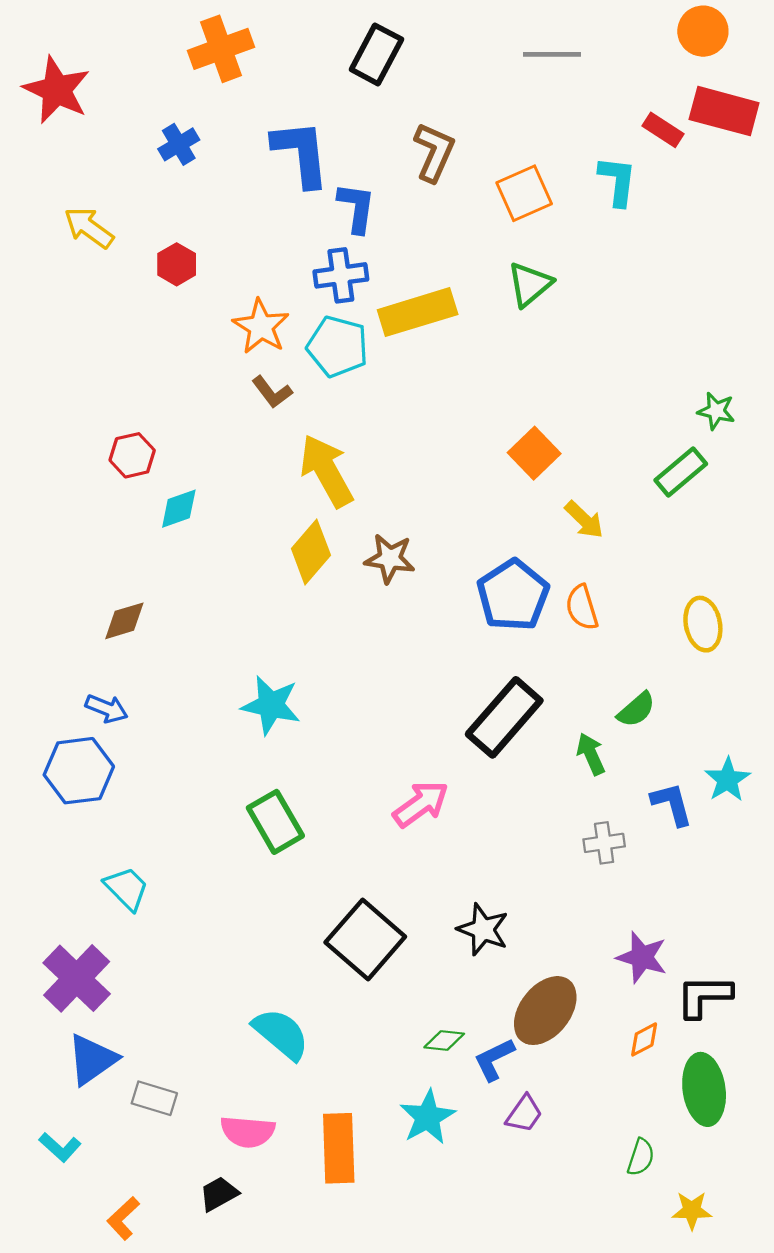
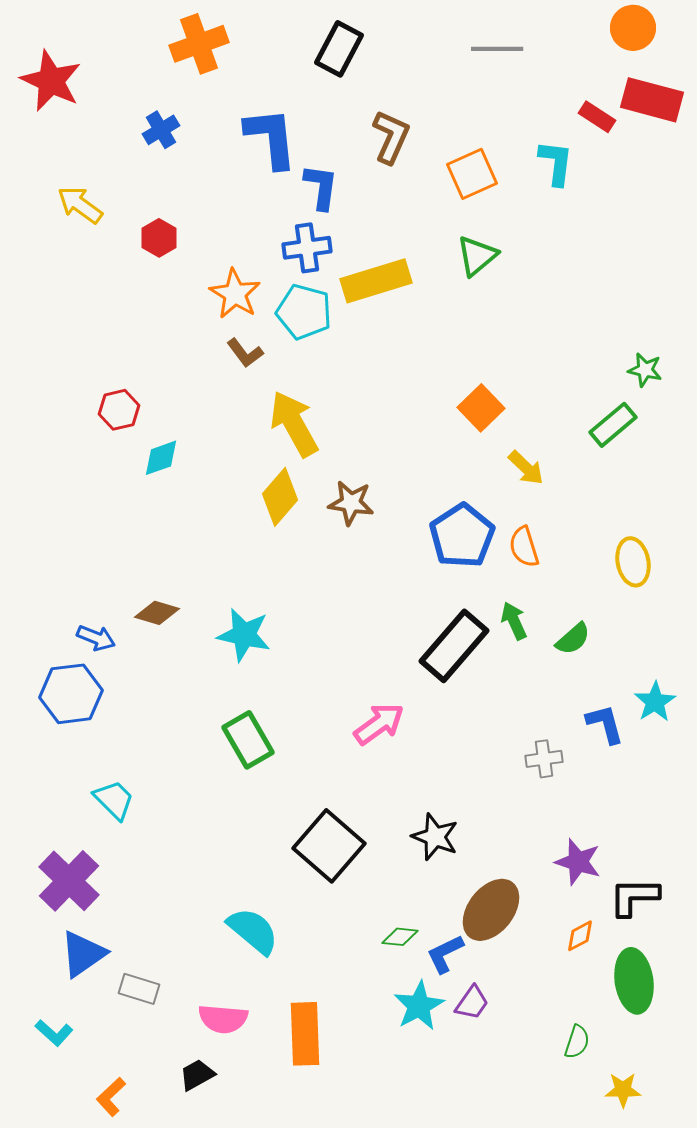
brown diamond: (124, 621) -> (157, 613), moved, turned 33
green arrow: (591, 754) -> (514, 621), moved
cyan star: (428, 1117) -> (419, 1006), moved

